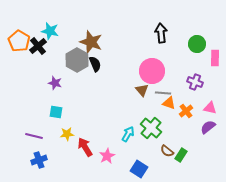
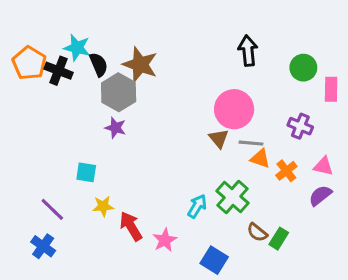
black cross: (38, 46) -> (59, 71), turned -30
black semicircle: (95, 64) -> (99, 65), moved
purple star: (55, 83) -> (115, 128), moved
purple line: (34, 136) -> (52, 209), turned 30
blue cross: (39, 160) -> (43, 246), moved, turned -35

